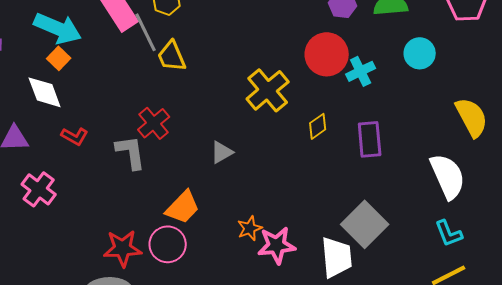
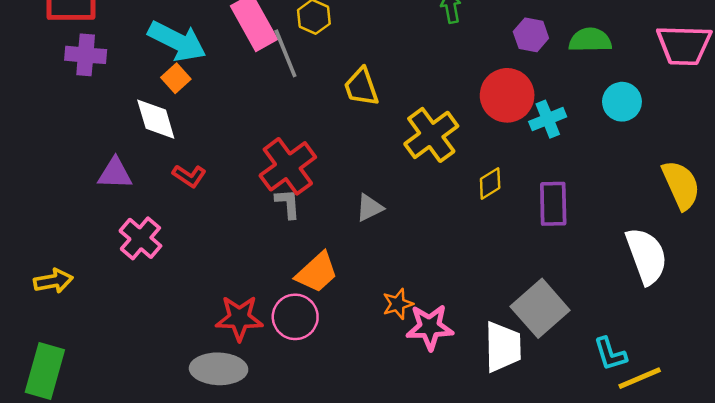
yellow trapezoid: (172, 56) -> (361, 87), moved
red cross: (154, 123) -> (288, 166), size x1.4
gray L-shape: (131, 152) -> (288, 204), moved, size x0.7
cyan L-shape: (449, 233) -> (610, 354), moved

